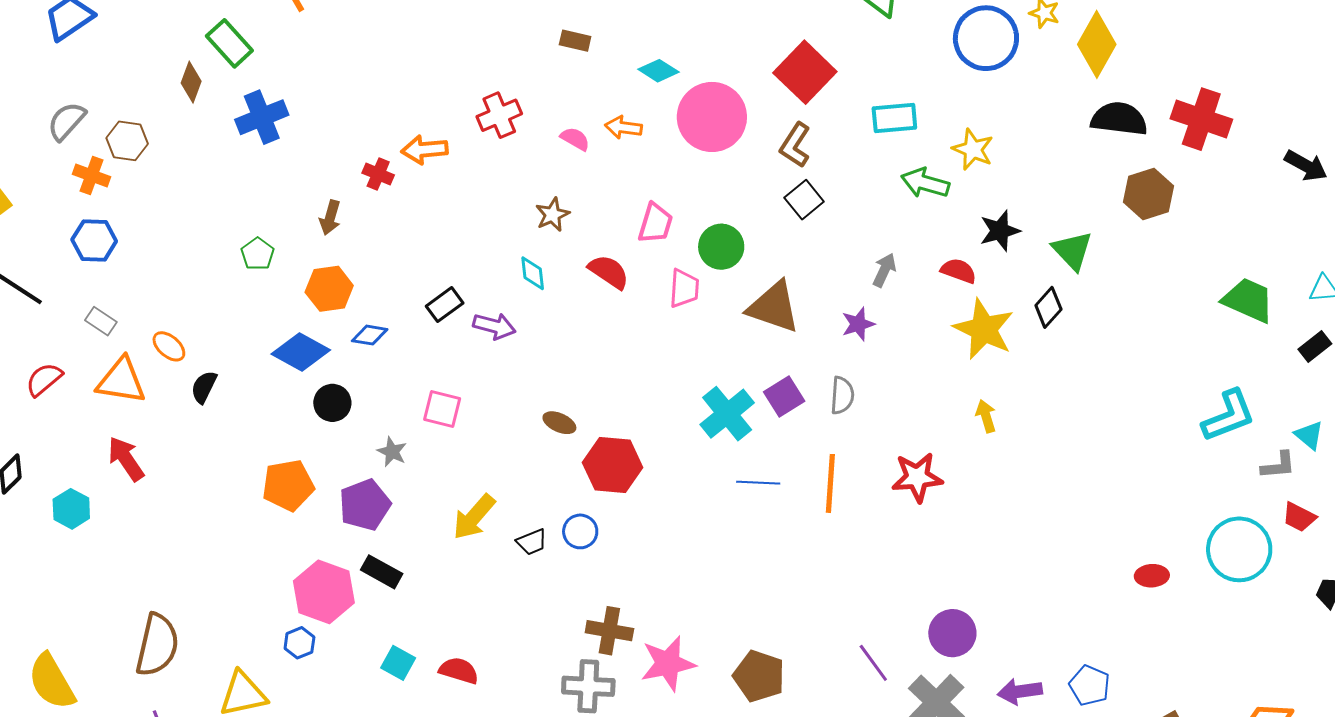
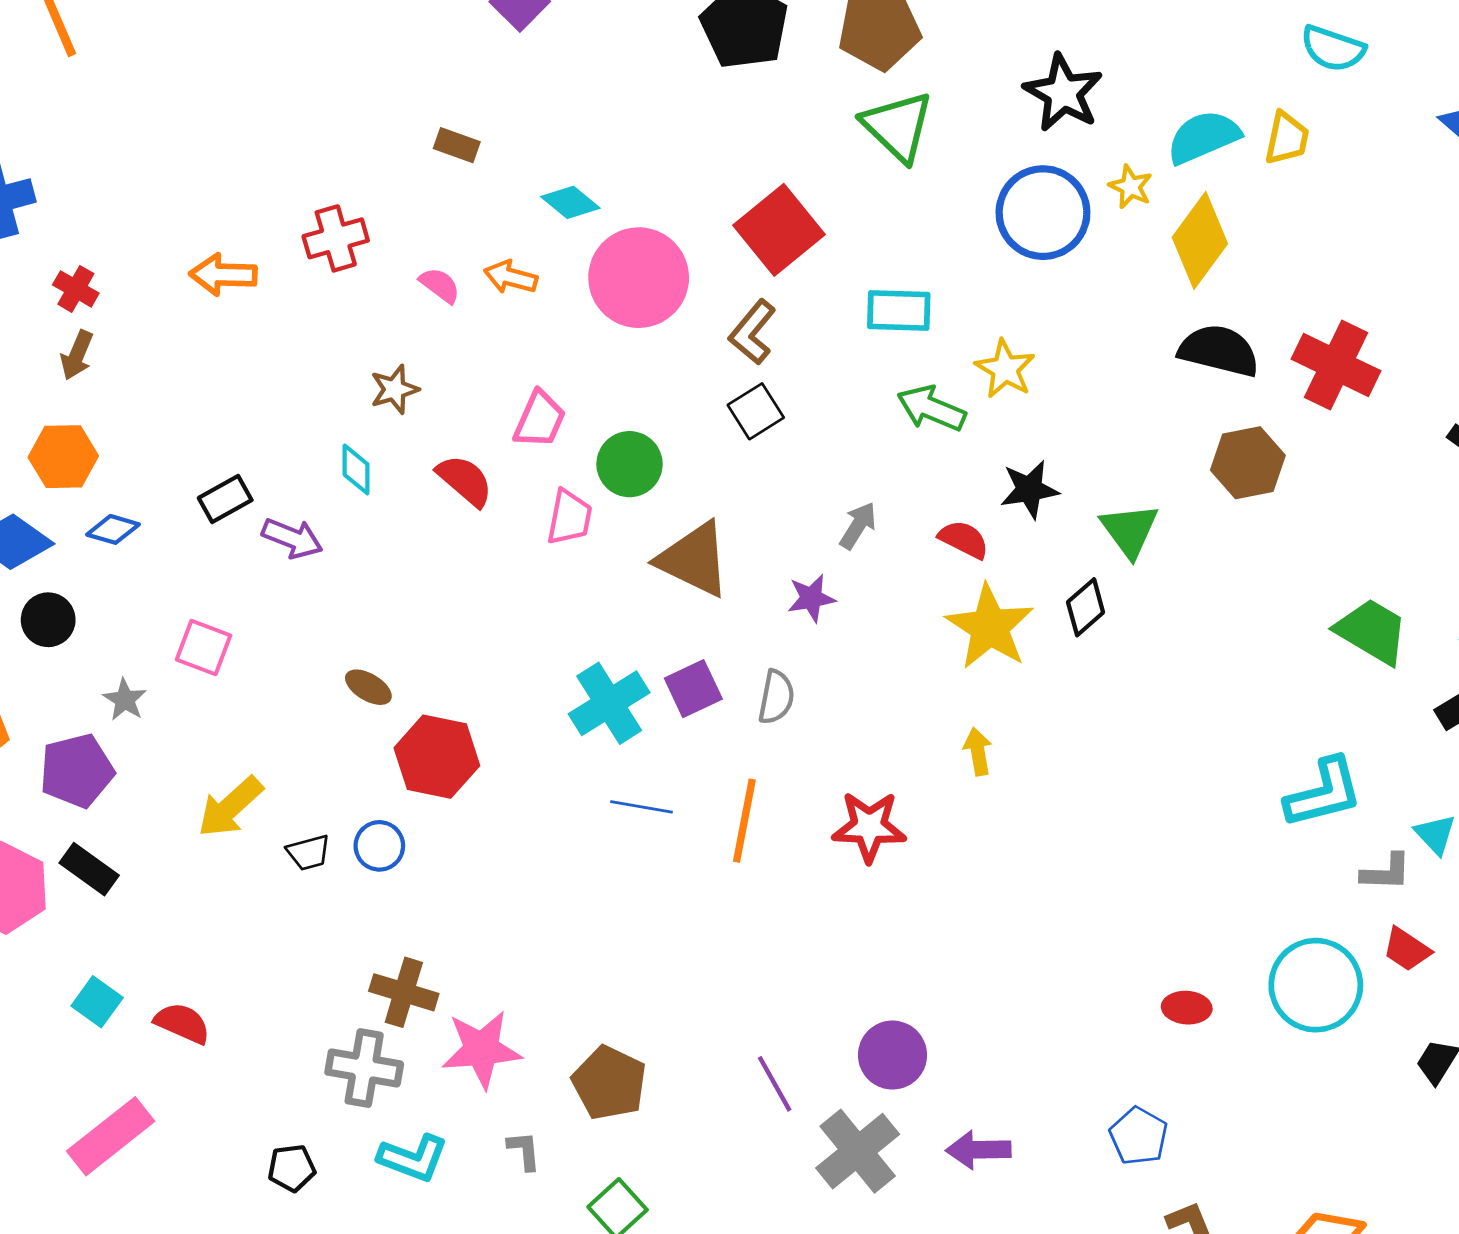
red cross: (378, 174) -> (76, 289), moved
blue pentagon: (1090, 685) -> (1139, 1136), moved

